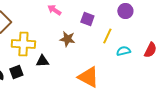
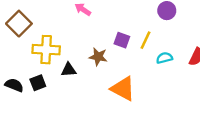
purple square: (87, 19) -> (122, 40), moved
brown star: (67, 39) -> (98, 57), moved

